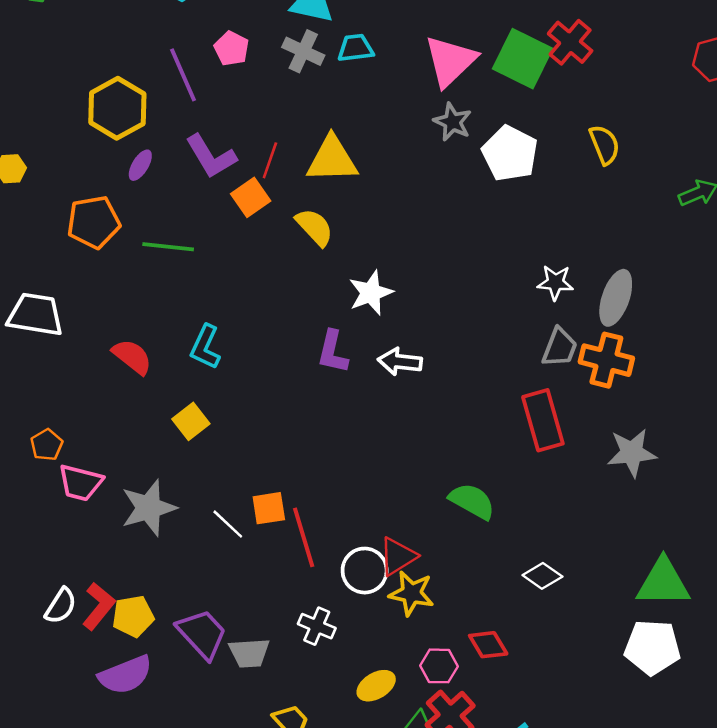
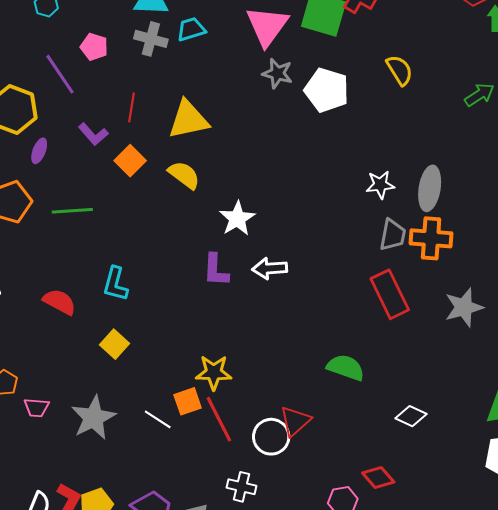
purple L-shape: (211, 156) -> (93, 134), size x0.7
red line: (270, 160) -> (131, 107), moved
pink trapezoid: (80, 483) -> (37, 408), size x0.7
yellow star: (411, 593) -> (214, 372), moved

